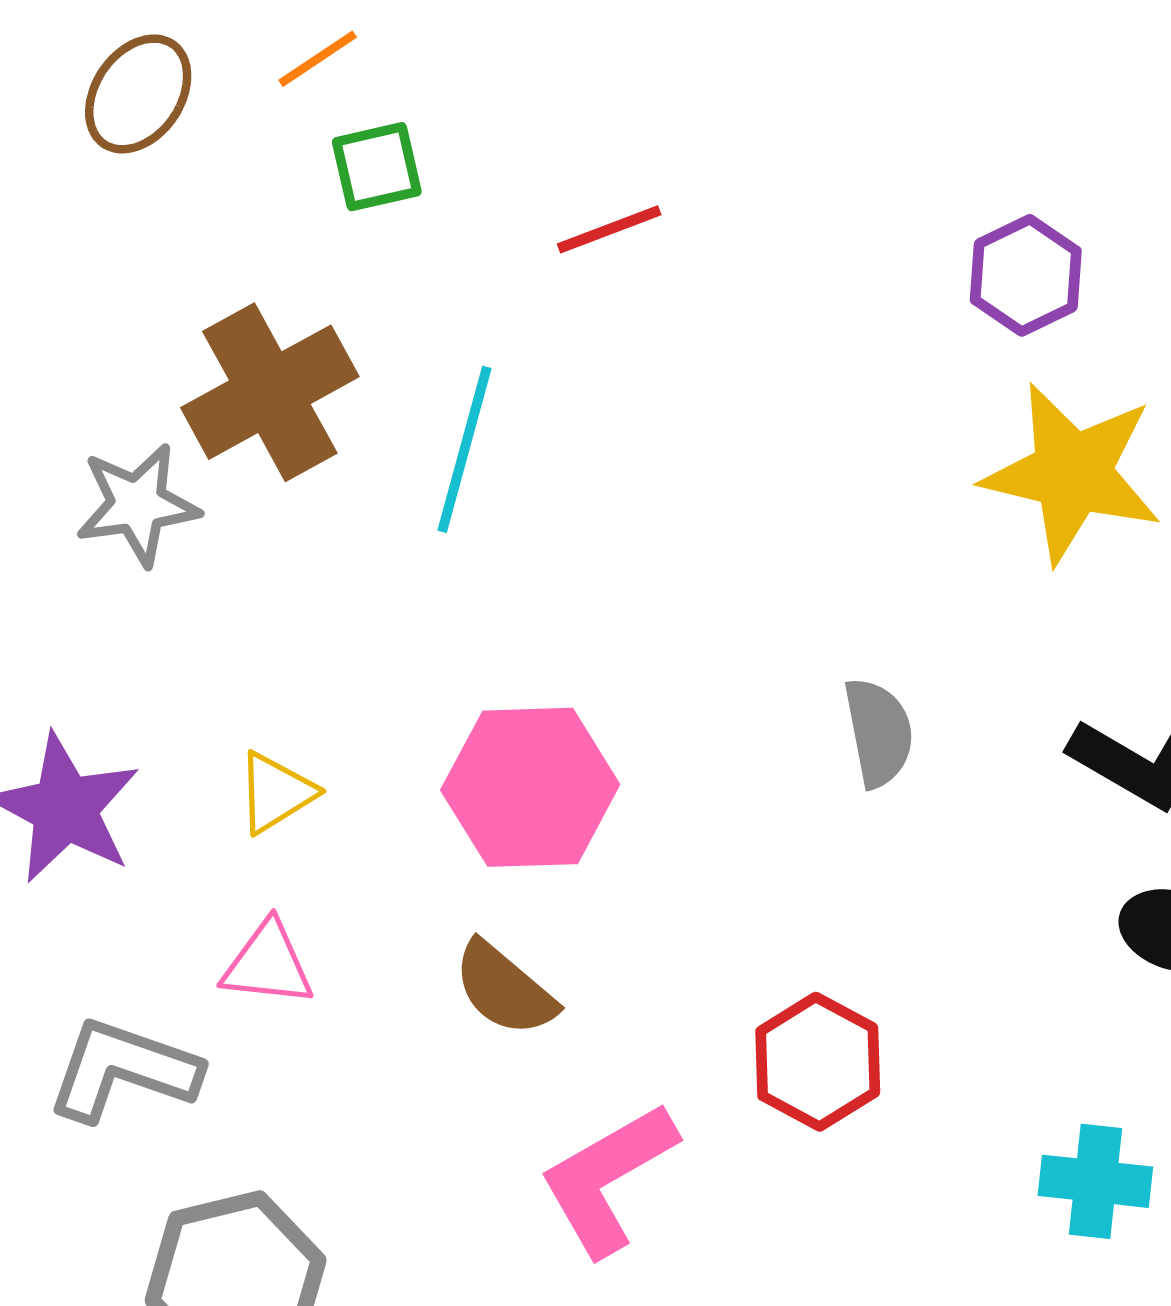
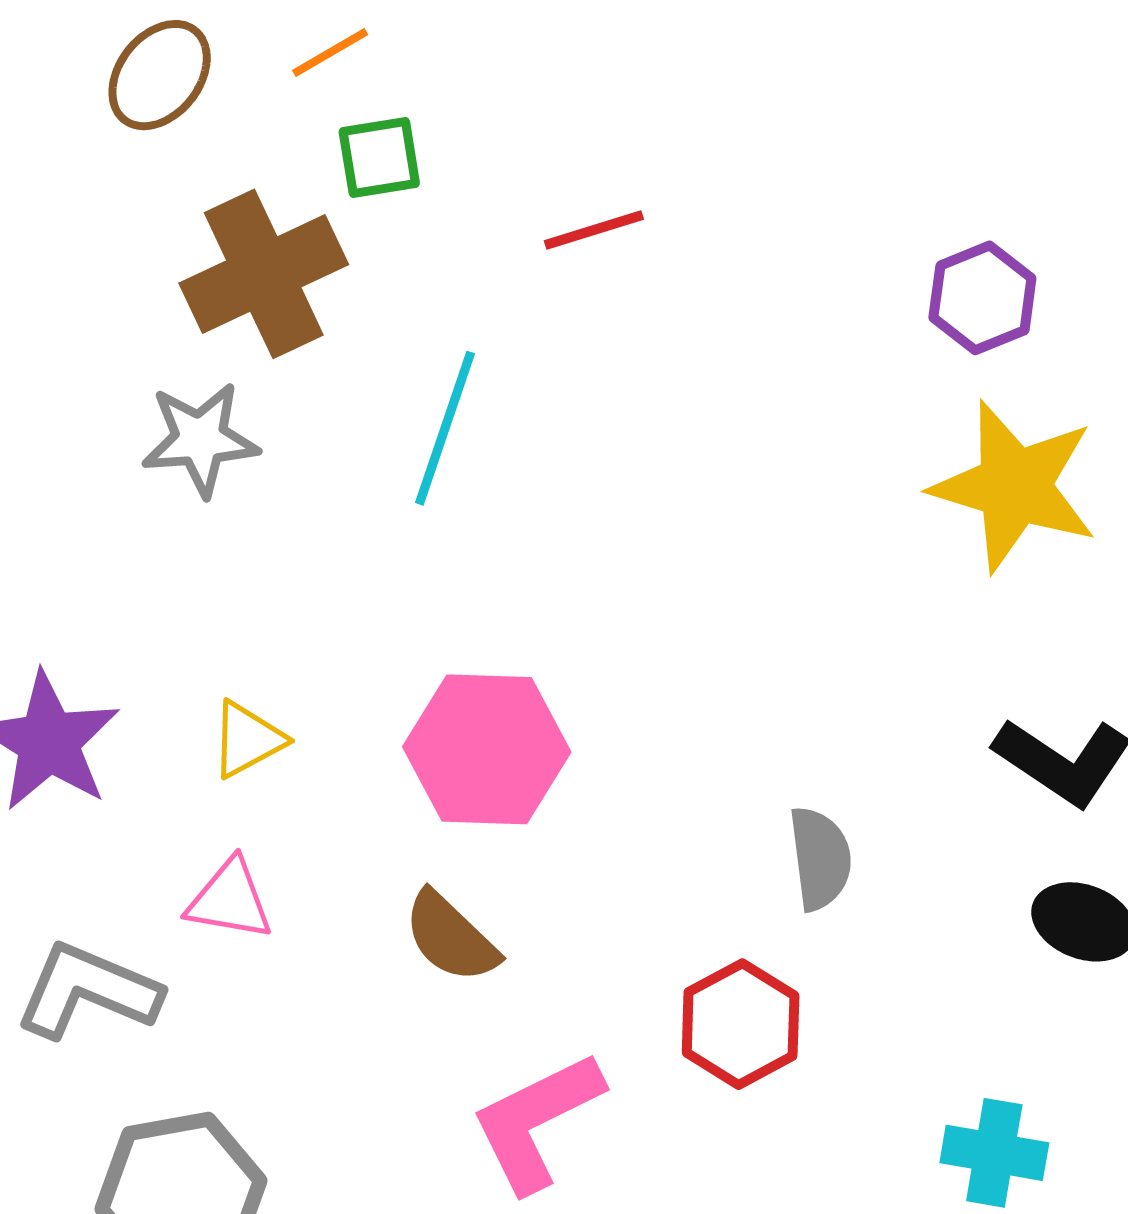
brown cross: (270, 392) -> (264, 274), moved
gray star: (137, 505) -> (200, 439), moved
gray semicircle: (879, 732) -> (820, 858), moved

